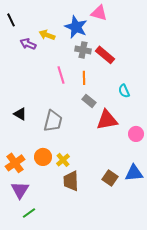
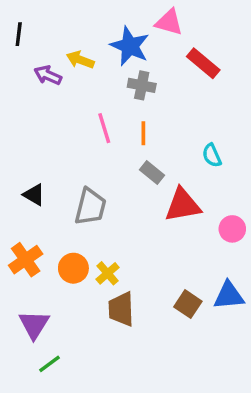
black line: (11, 20) -> (19, 34), turned 32
red rectangle: (105, 55) -> (203, 63), moved
orange cross: (15, 163) -> (26, 260), moved

